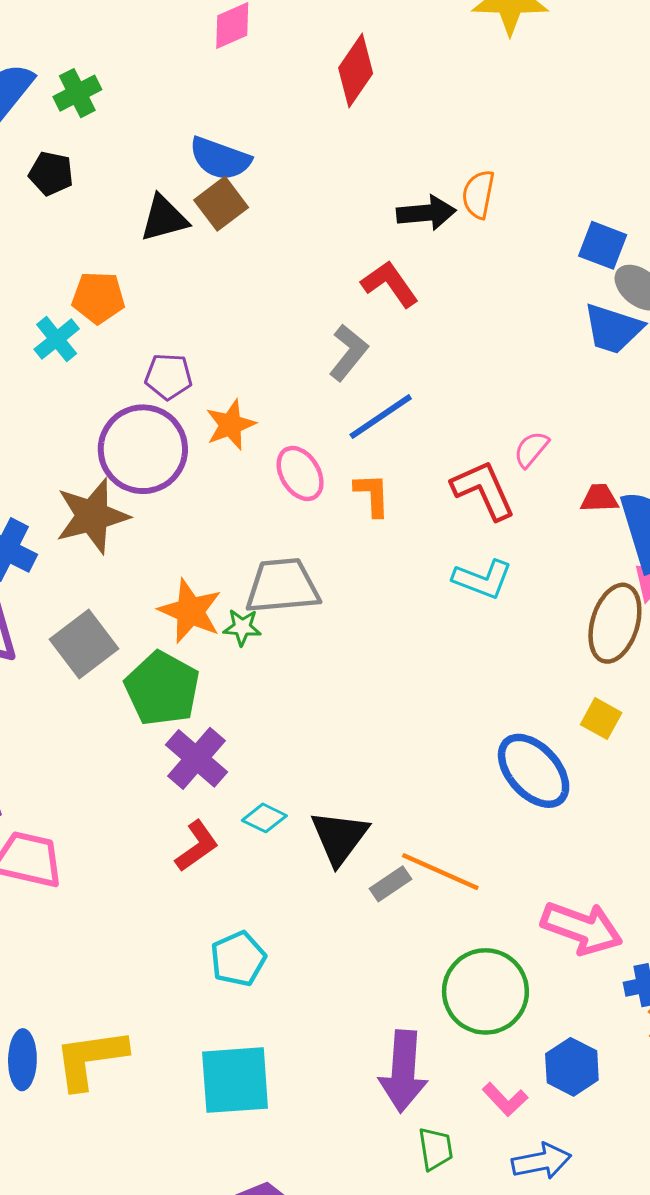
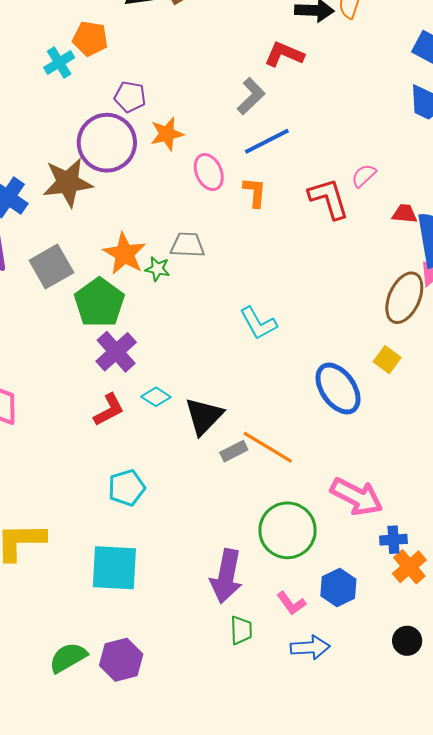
red L-shape: (390, 284) -> (284, 54), turned -39
cyan L-shape: (483, 579) -> (258, 323), moved, turned 33
gray trapezoid: (282, 586) -> (187, 245), size x0.7

